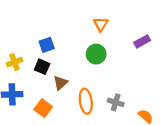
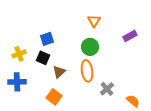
orange ellipse: (86, 101) -> (87, 71), moved
gray cross: (116, 102) -> (107, 89), turned 32
orange square: (43, 108) -> (54, 97), moved

